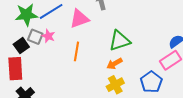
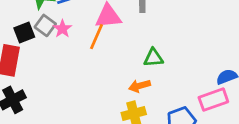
green triangle: (120, 41) -> (153, 58), size x0.7
orange line: (77, 51) -> (97, 37), moved

